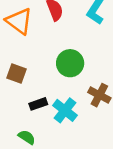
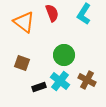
cyan cross: (65, 110) -> (60, 81), moved

